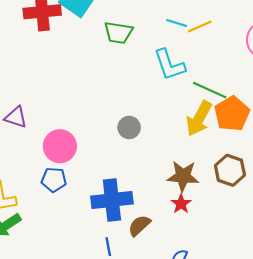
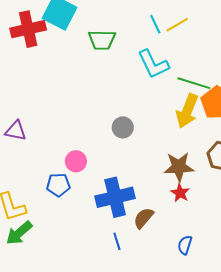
cyan line: (177, 23) -> (155, 24), turned 54
pink circle: (60, 146) -> (76, 161), moved, size x0.7

